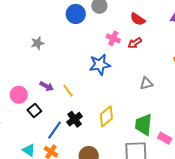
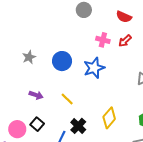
blue circle: (76, 14) -> (62, 61), moved
purple arrow: (47, 86) -> (36, 95), moved
pink circle: (19, 95) -> (17, 129), moved

